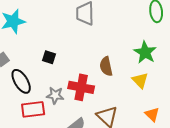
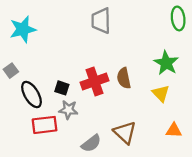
black square: (49, 57) -> (62, 88), moved
red cross: (81, 87) -> (95, 81), moved, turned -30
orange triangle: (152, 114) -> (174, 130), turned -42

